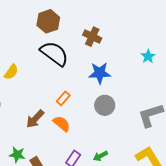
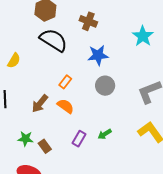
cyan star: (148, 56) -> (143, 36), size x1.5

